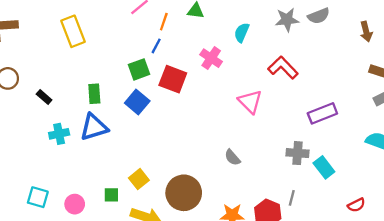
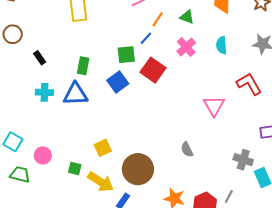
cyan semicircle: (242, 33) -> (222, 45), turned -42
pink cross: (211, 58) -> (186, 47), moved
green square: (111, 195) -> (75, 168), moved

